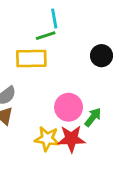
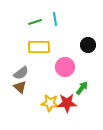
green line: (46, 36) -> (35, 22), moved
pink circle: (69, 107) -> (65, 67), moved

